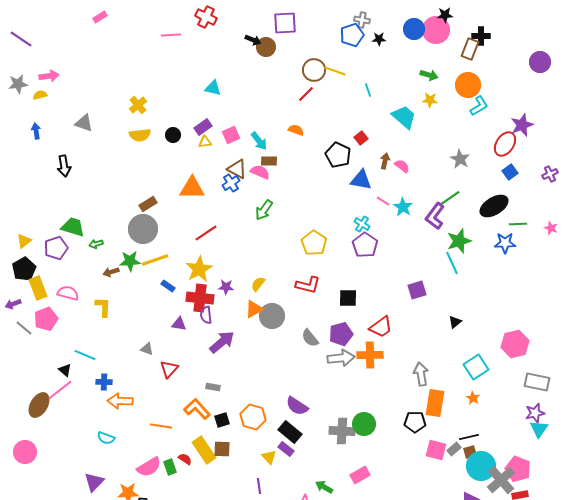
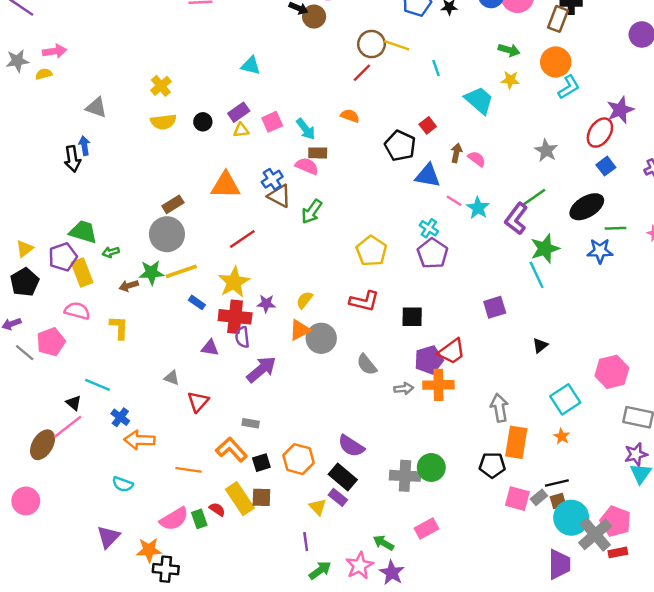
blue arrow: (36, 131) -> (84, 146), moved
brown triangle: (237, 169) -> (279, 196), moved
yellow rectangle: (38, 288) -> (82, 273), moved
purple pentagon: (341, 334) -> (429, 360), moved
gray arrow: (341, 358) -> (404, 389), size x0.6
blue cross: (104, 382) -> (120, 417), turned 35

